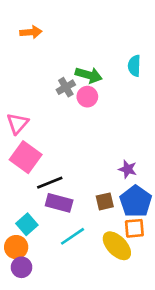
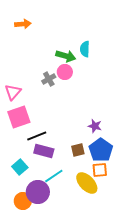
cyan semicircle: (134, 66) -> (85, 49), moved
gray cross: (66, 87) -> (49, 79), moved
pink square: (26, 157) -> (19, 117), turned 35
orange circle: (16, 247) -> (23, 201), moved
purple circle: (21, 267) -> (38, 192), moved, size x1.5

